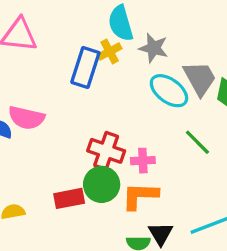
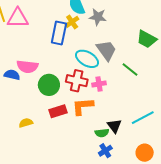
gray trapezoid: (200, 78) -> (106, 50), moved
cyan ellipse: (169, 91) -> (87, 59), moved
green circle: (102, 184) -> (49, 85), moved
orange L-shape: (140, 196) -> (83, 106), moved

